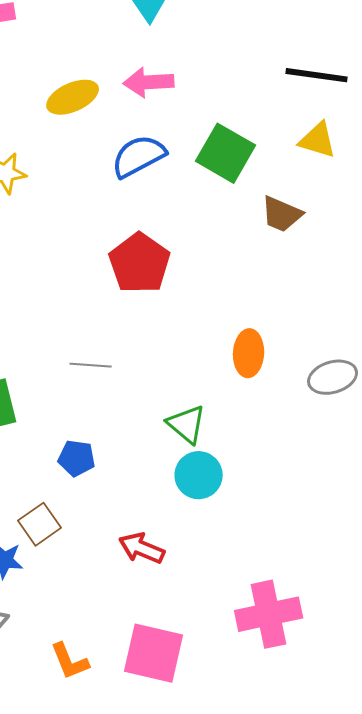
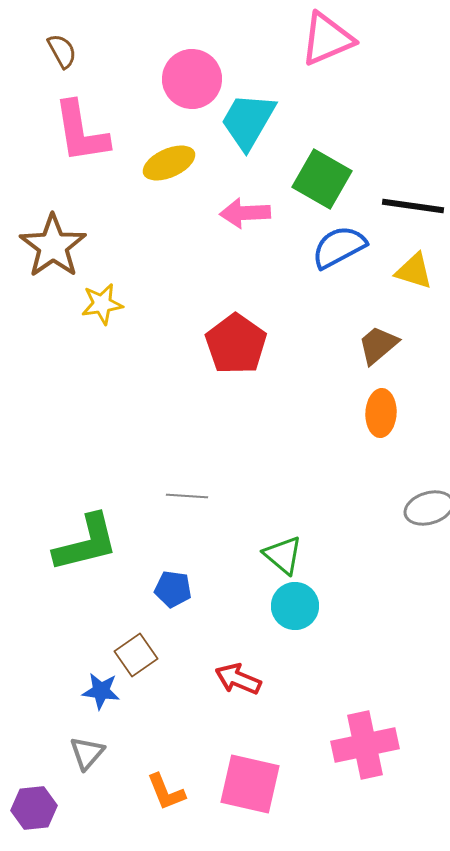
yellow ellipse: (73, 97) -> (169, 163), moved
green square: (226, 153) -> (322, 179), moved
blue semicircle: (139, 156) -> (339, 247), moved
brown trapezoid: (282, 214) -> (378, 345), turned 117
red pentagon: (140, 263) -> (236, 344), moved
orange ellipse: (249, 353) -> (381, 413), moved

